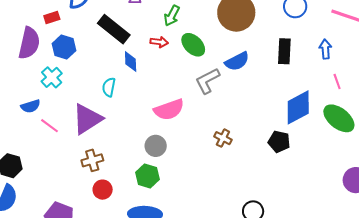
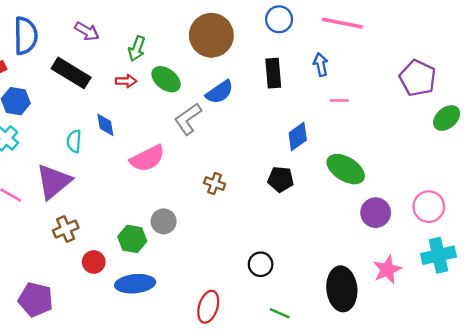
blue diamond: (131, 61) -> (105, 125), moved
pink line: (337, 82) -> (339, 101), turned -63
blue diamond: (298, 107) -> (298, 136), size x0.7
green ellipse: (339, 118) -> (346, 169), moved
gray circle: (156, 146) -> (164, 221), moved
red circle: (103, 190) -> (94, 262), moved

